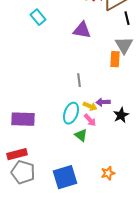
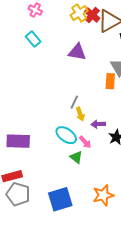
gray line: (79, 80) -> (74, 102), turned 32
yellow arrow: (90, 106) -> (80, 114), moved, turned 48
cyan ellipse: (71, 113) -> (66, 135), turned -75
orange star: (108, 173) -> (103, 195), size x1.5

